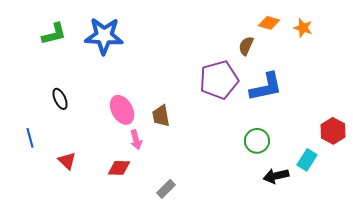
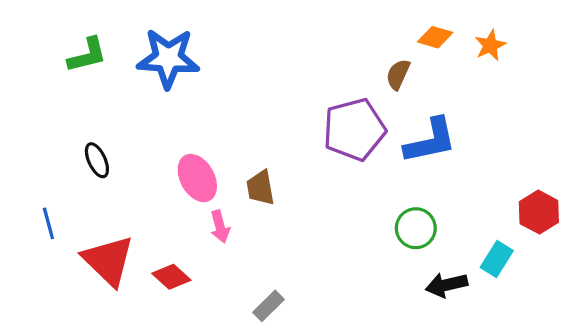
orange star: (303, 28) -> (490, 45), turned 30
red triangle: (67, 161) -> (108, 261), size x1.8
red diamond: (119, 168) -> (171, 277), moved, turned 40

